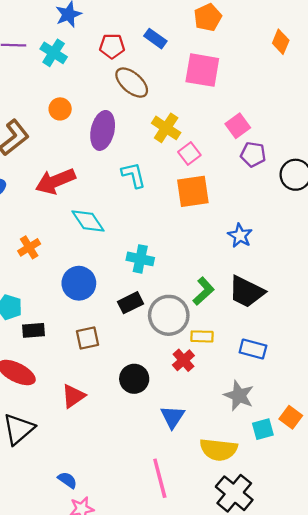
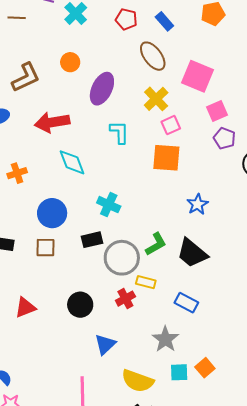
pink square: (202, 70) -> (197, 76), moved
brown ellipse: (132, 83) -> (153, 56), moved
brown square: (88, 338) -> (45, 248), moved

